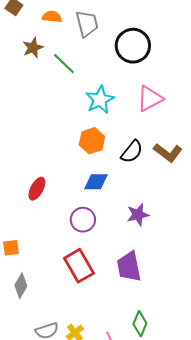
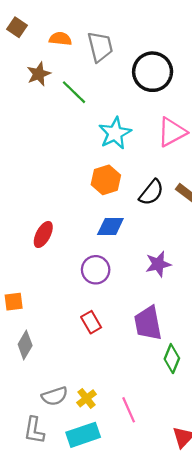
red rectangle: (79, 266) -> (91, 322), size x0.6
green diamond: (140, 324) -> (172, 359), moved

